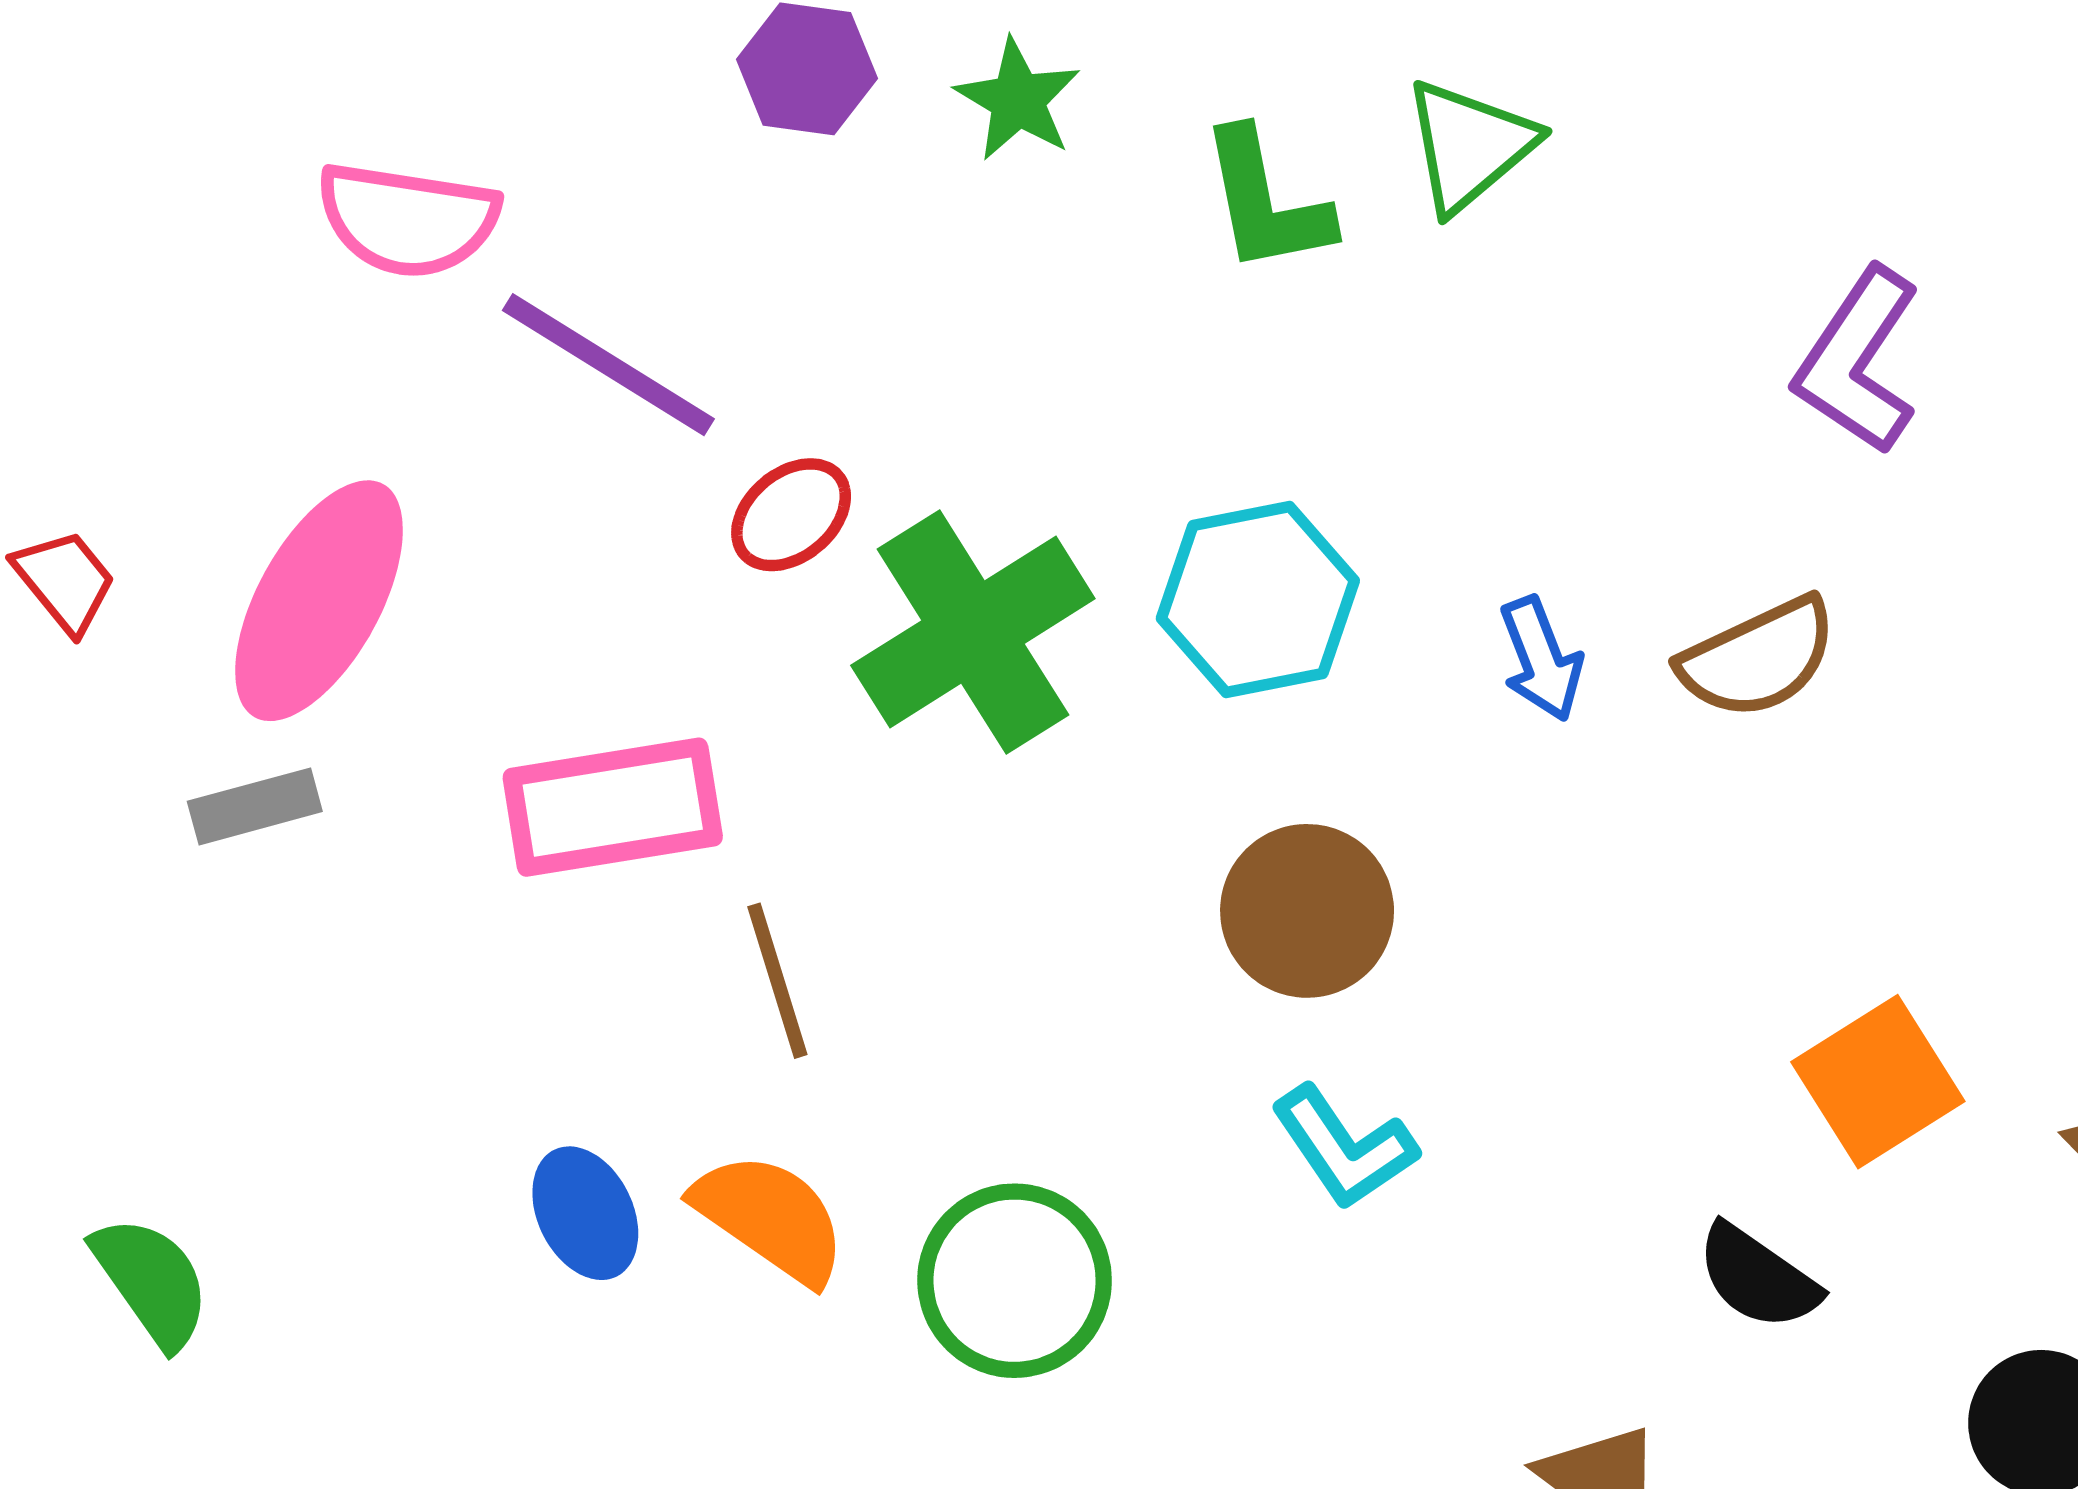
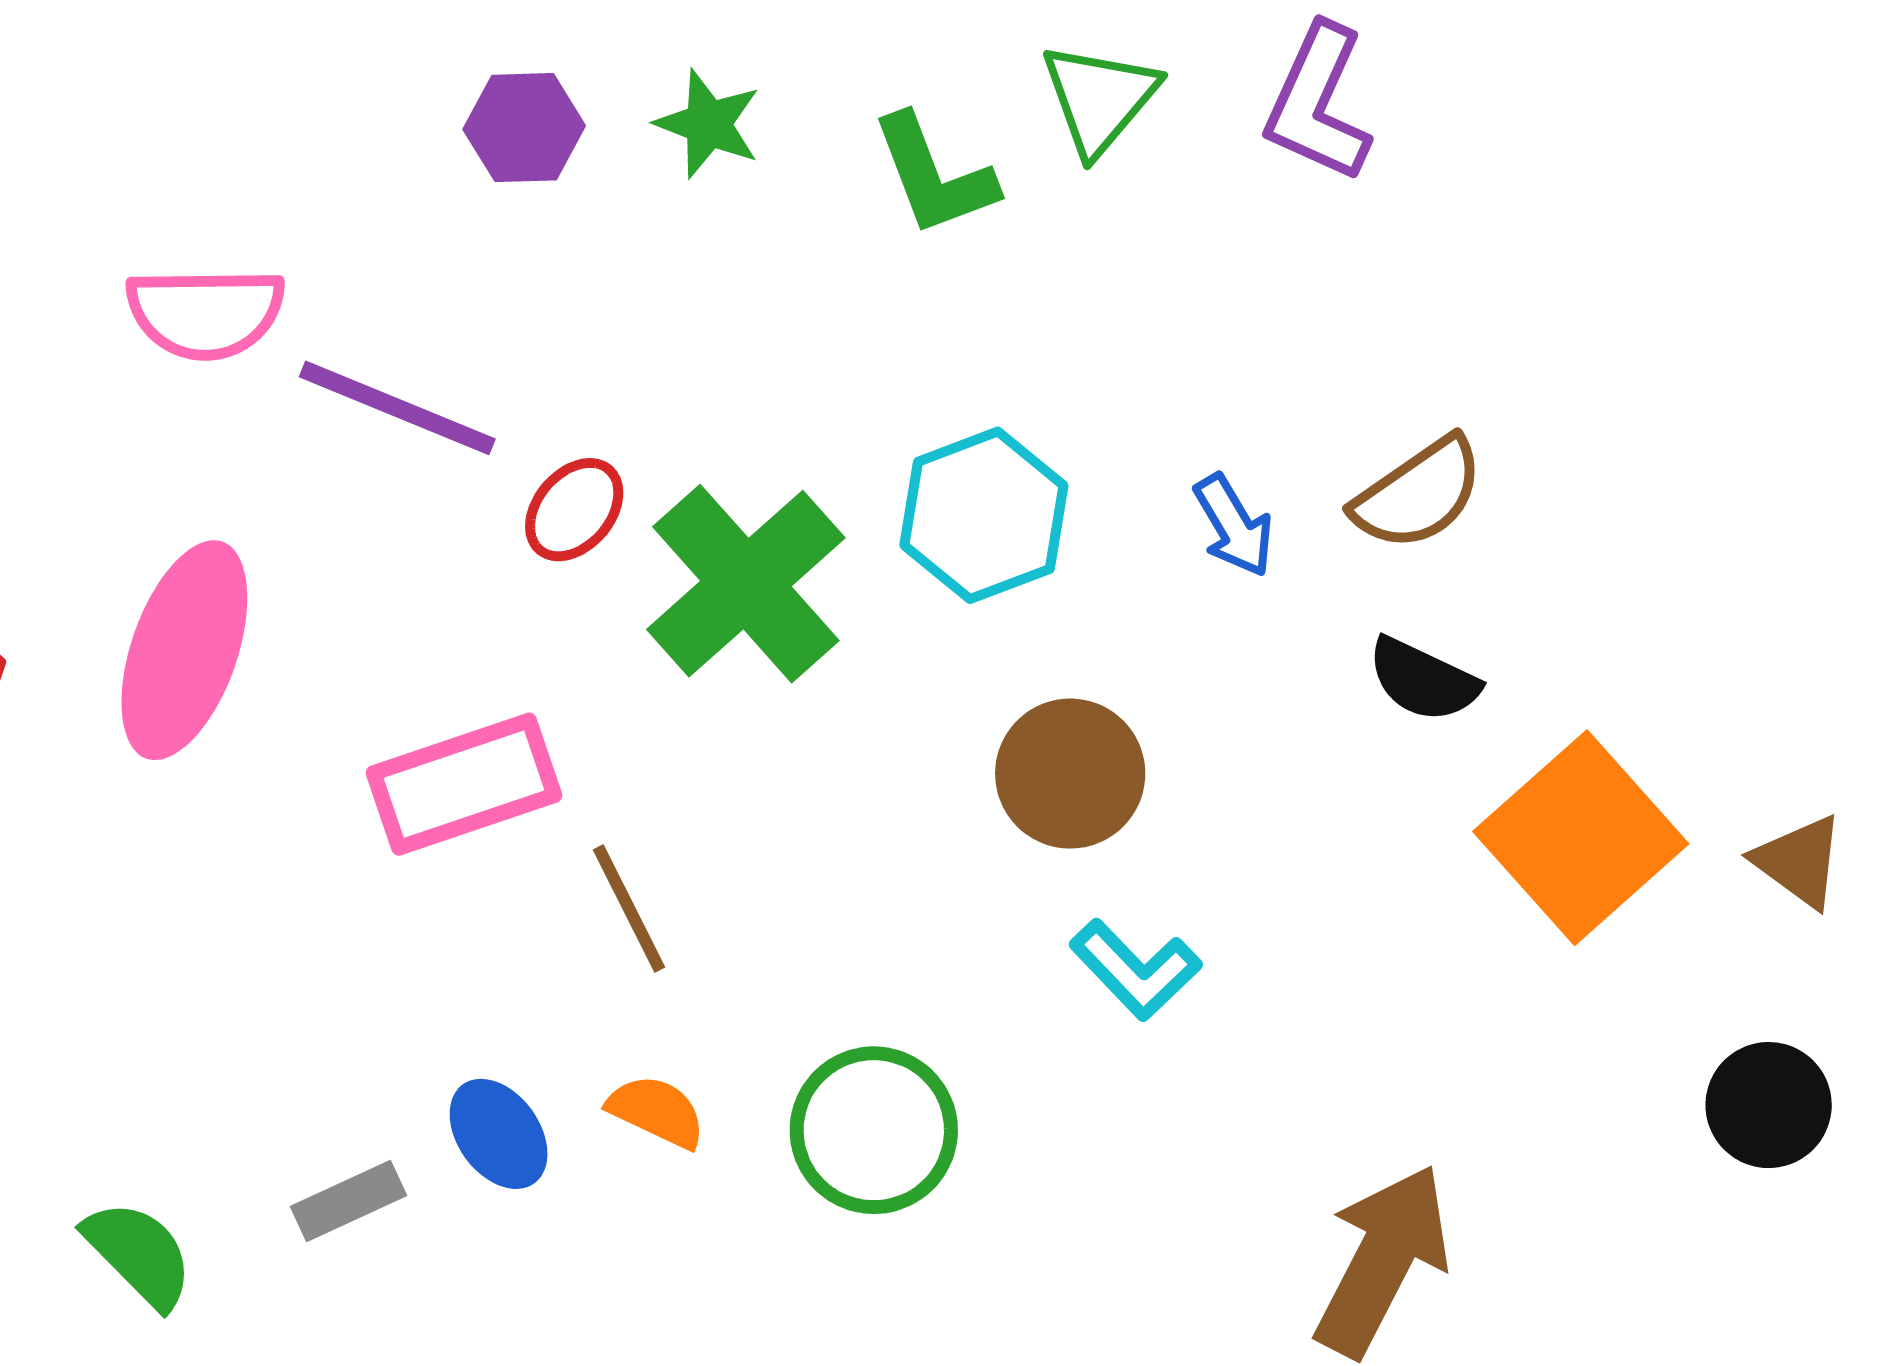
purple L-shape: (1858, 361) -> (1318, 103), moved
gray rectangle: (255, 806) -> (349, 1201), moved
orange square: (1878, 1082) -> (1581, 838), size x1.4
orange semicircle: (770, 1218) -> (657, 1111), size x0.7
black semicircle: (1758, 1277) -> (1423, 680), moved

